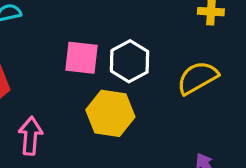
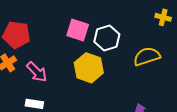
pink arrow: (30, 136) -> (37, 72), turned 120

